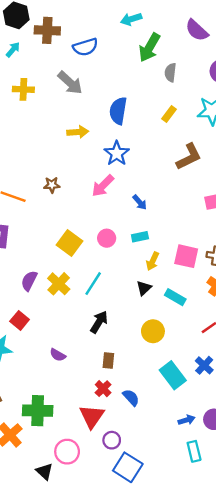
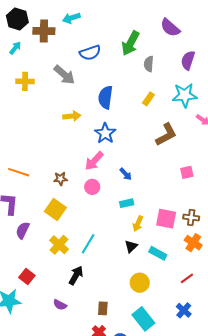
cyan arrow: (131, 19) -> (71, 18), moved
blue semicircle: (85, 47) -> (90, 53), moved
brown star: (52, 185) -> (60, 179), moved
pink circle: (107, 238) -> (92, 187), moved
yellow square: (70, 243) -> (55, 210), moved
purple semicircle: (29, 281) -> (23, 230), moved
black arrow: (99, 322) -> (76, 275), moved
cyan rectangle: (173, 375) -> (143, 319), moved

